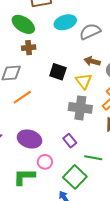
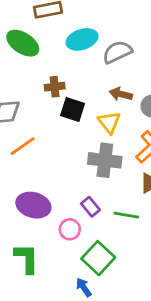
brown cross: (29, 48) -> (55, 87), moved
green line: (93, 158) -> (126, 215), moved
pink circle: (45, 162) -> (70, 229), moved
green L-shape: (24, 177) -> (27, 258), turned 90

